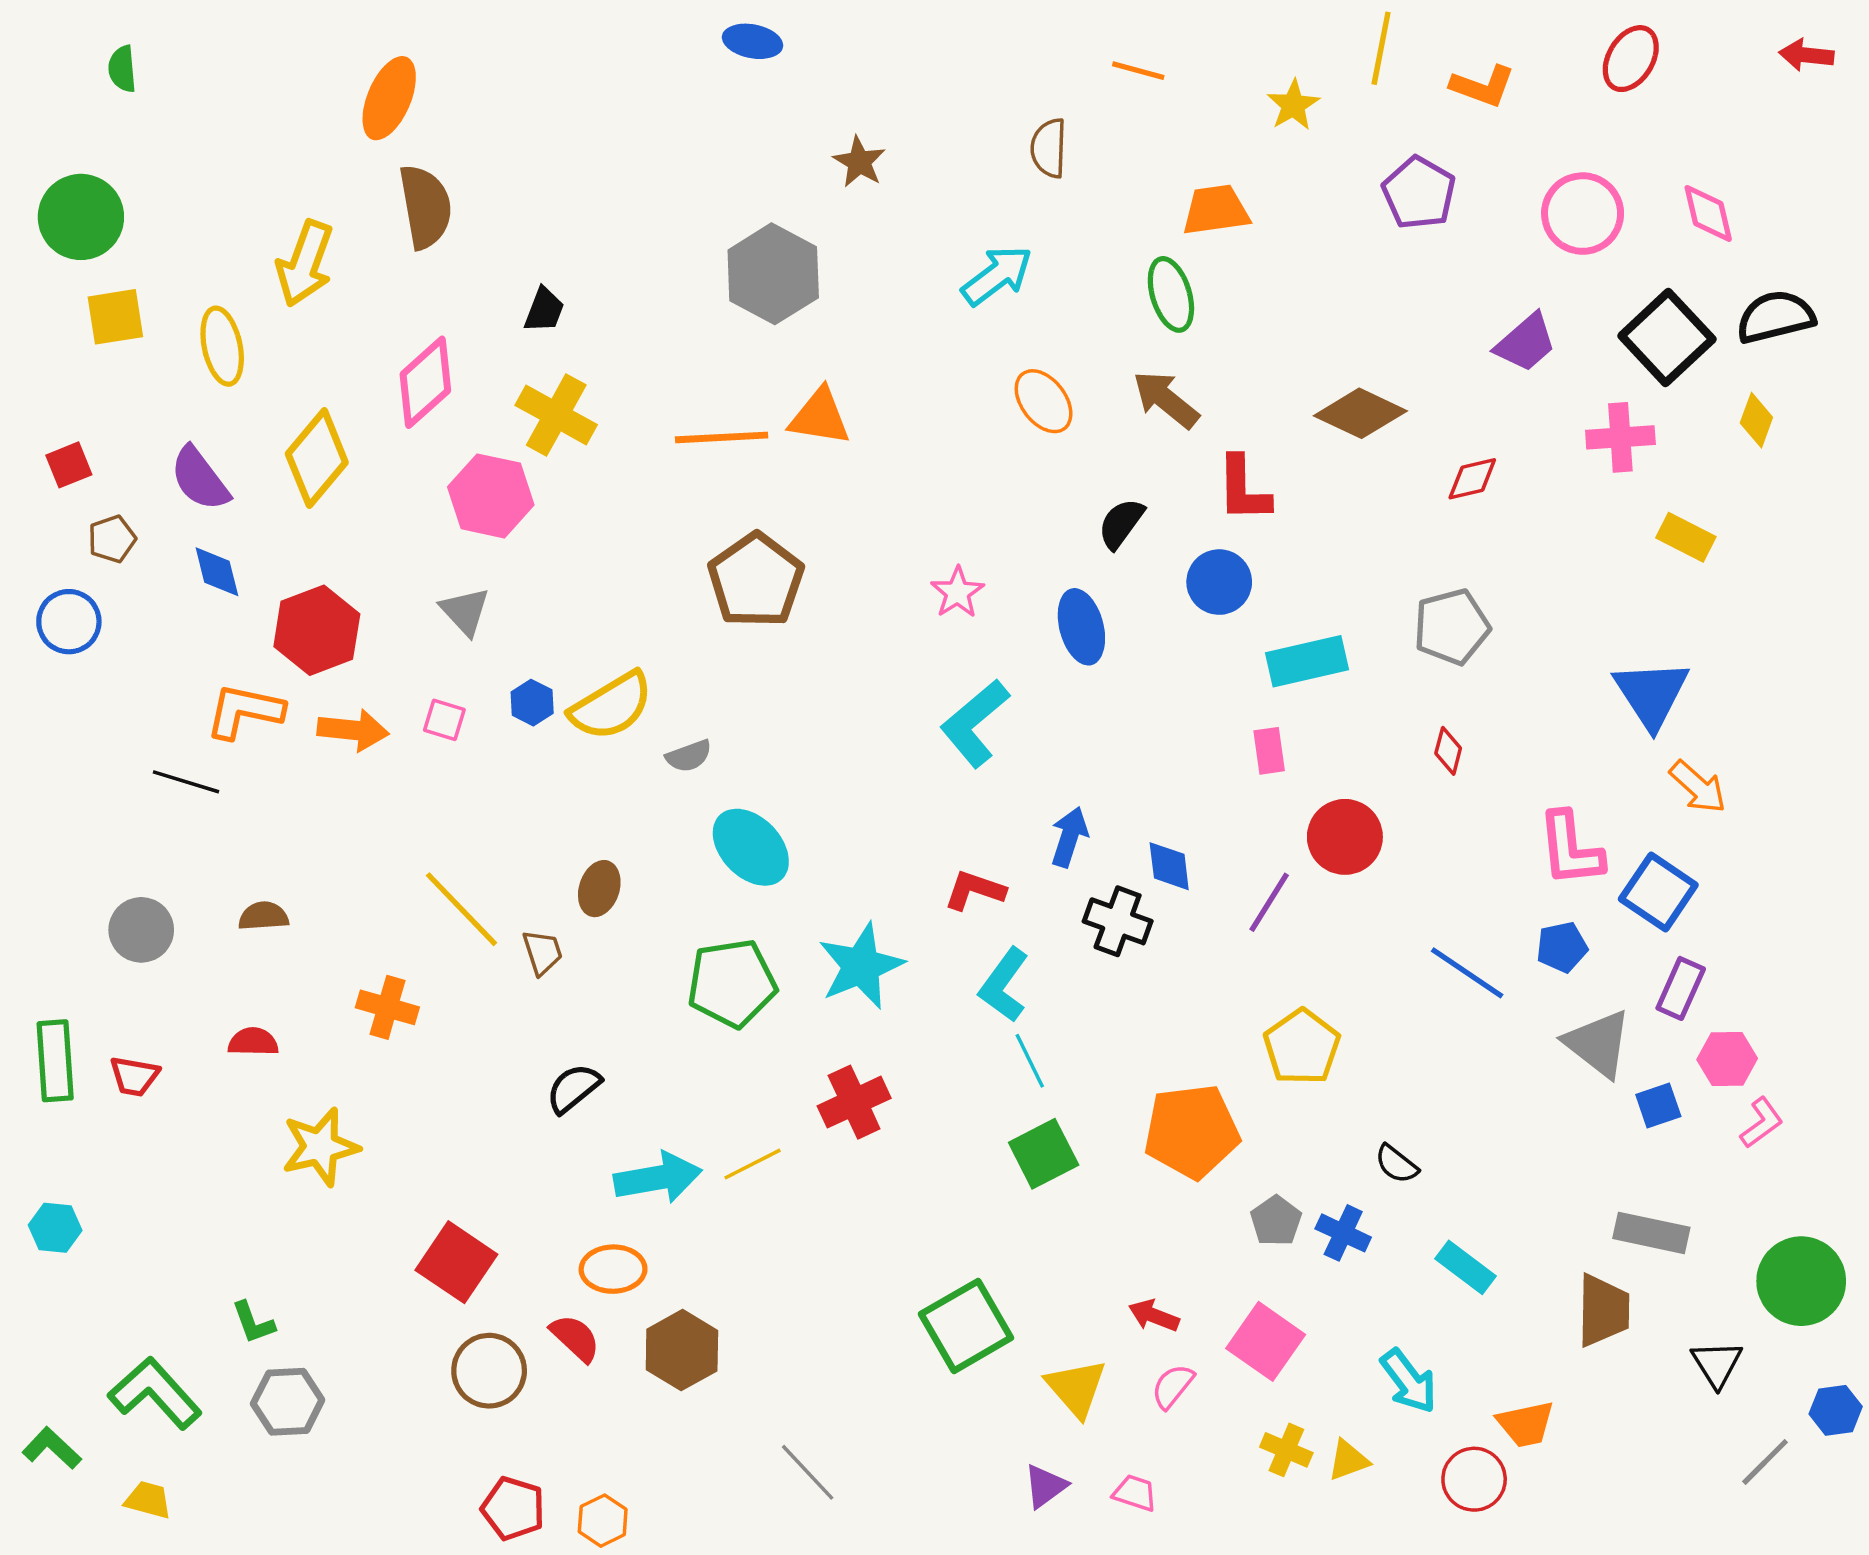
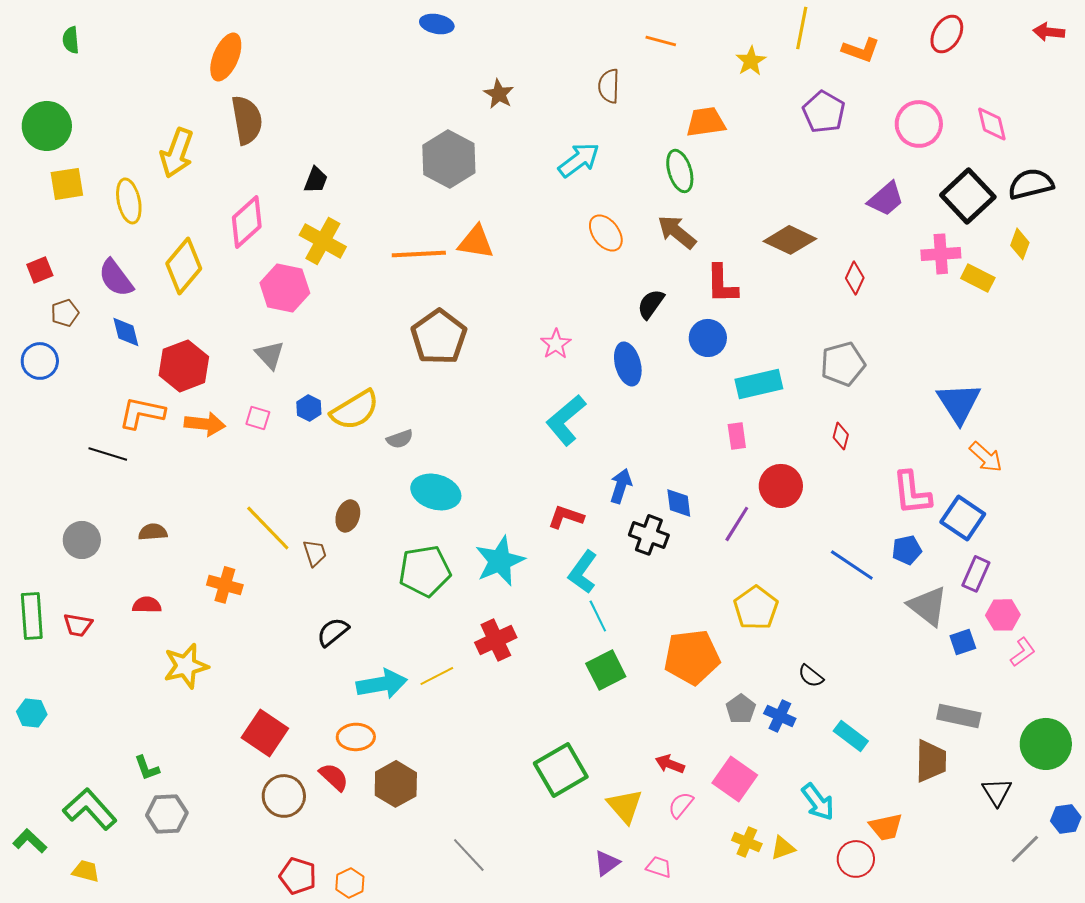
red diamond: (1472, 479) -> (855, 278), turned -52
yellow rectangle: (1686, 537) -> (978, 278), moved
cyan ellipse: (751, 847) -> (436, 492), turned -30

